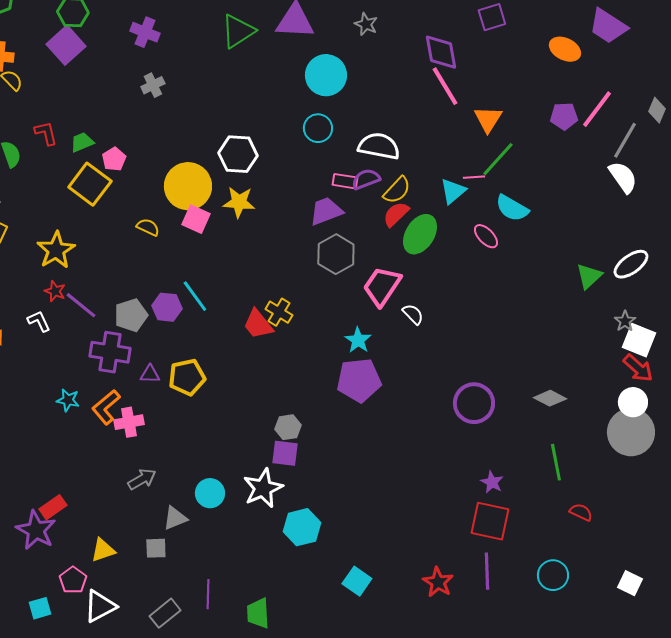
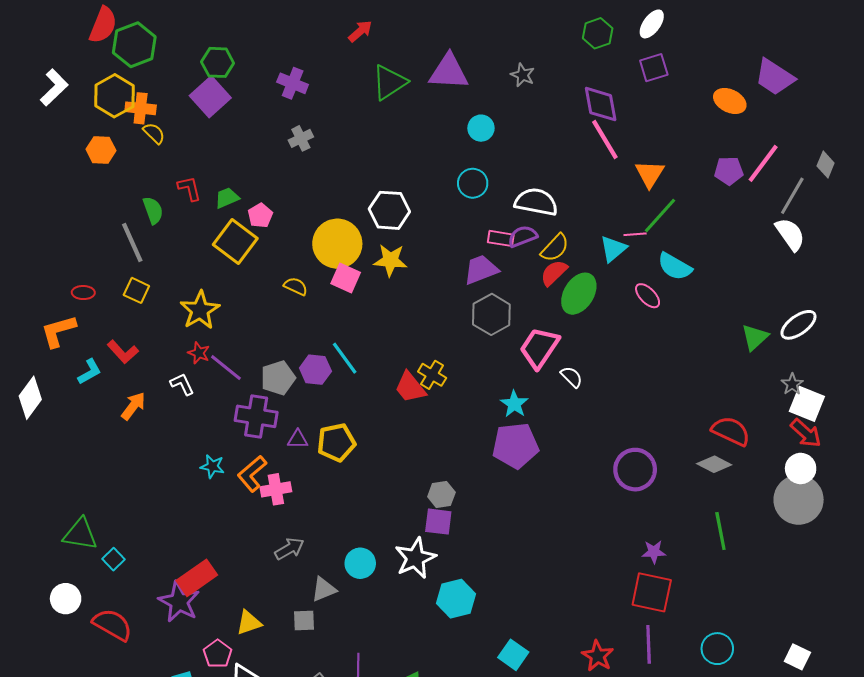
cyan circle: (326, 75) -> (481, 128), size x0.6
purple star: (492, 482) -> (654, 552), turned -30
red rectangle: (53, 507) -> (197, 578), size x1.4
red semicircle: (581, 512) -> (731, 431), moved, size x1.6

